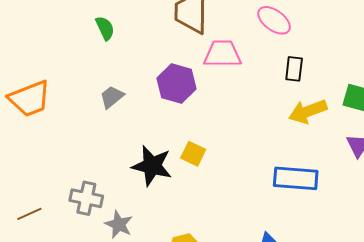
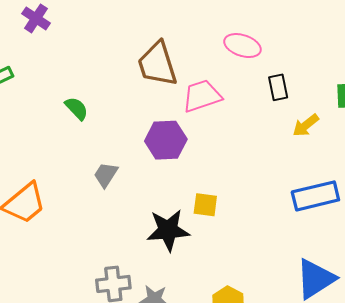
yellow arrow: (308, 111) -> (306, 125), size x0.7

